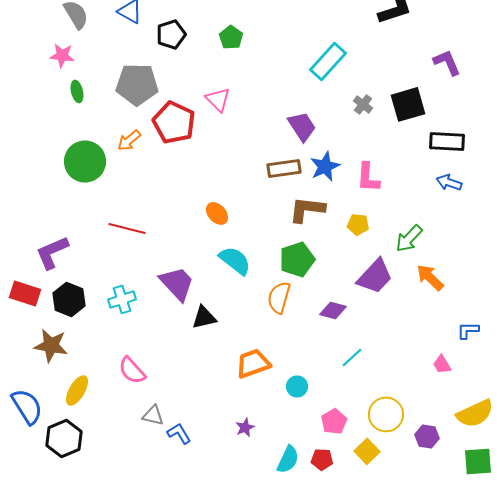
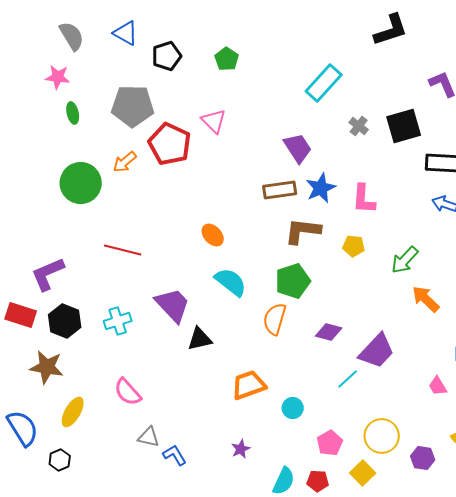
purple trapezoid: (375, 276) -> (377, 351), moved
black hexagon: (64, 438) -> (60, 460), size x0.6

